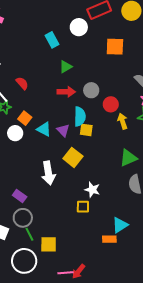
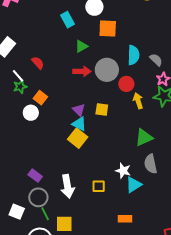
orange square: (115, 47) -> (108, 29), moved
gray circle: (91, 90) -> (107, 70), size x1.5
cyan semicircle: (80, 117) -> (133, 55), moved
cyan triangle: (44, 129) -> (79, 124), moved
yellow square: (73, 157) -> (78, 138), moved
white arrow: (48, 173) -> (67, 186), moved
white star: (92, 190) -> (123, 171), moved
cyan triangle: (120, 225) -> (134, 185), moved

